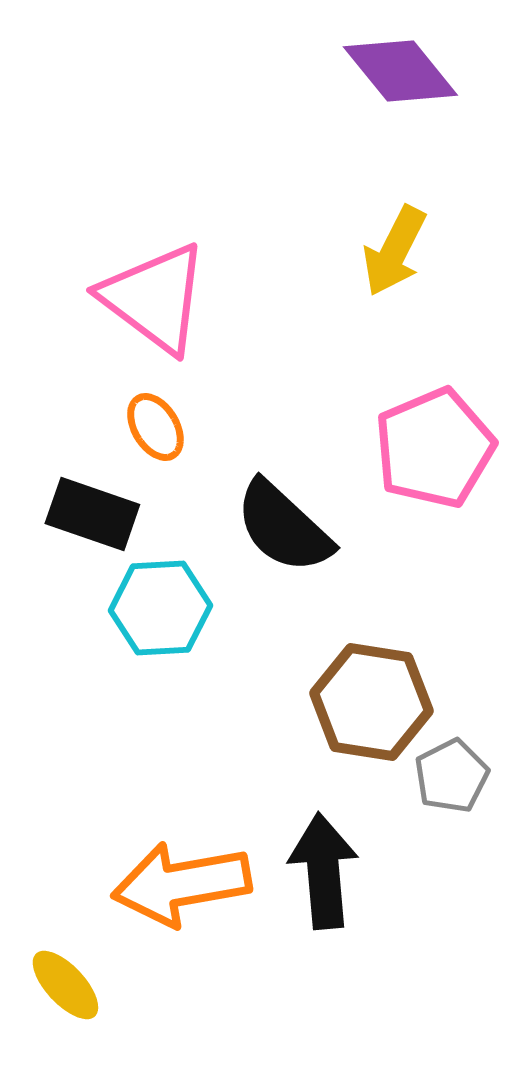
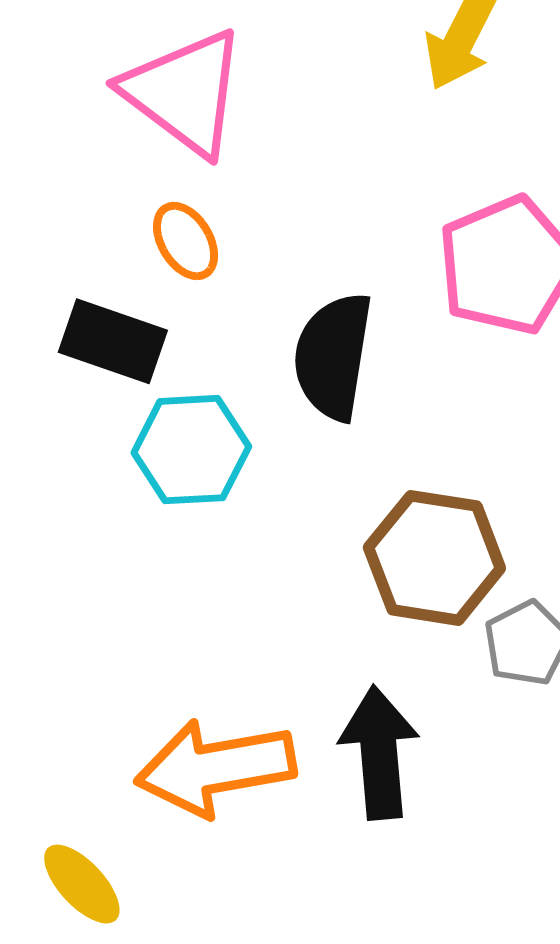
black semicircle: (283, 527) -> (333, 356), turned 56

